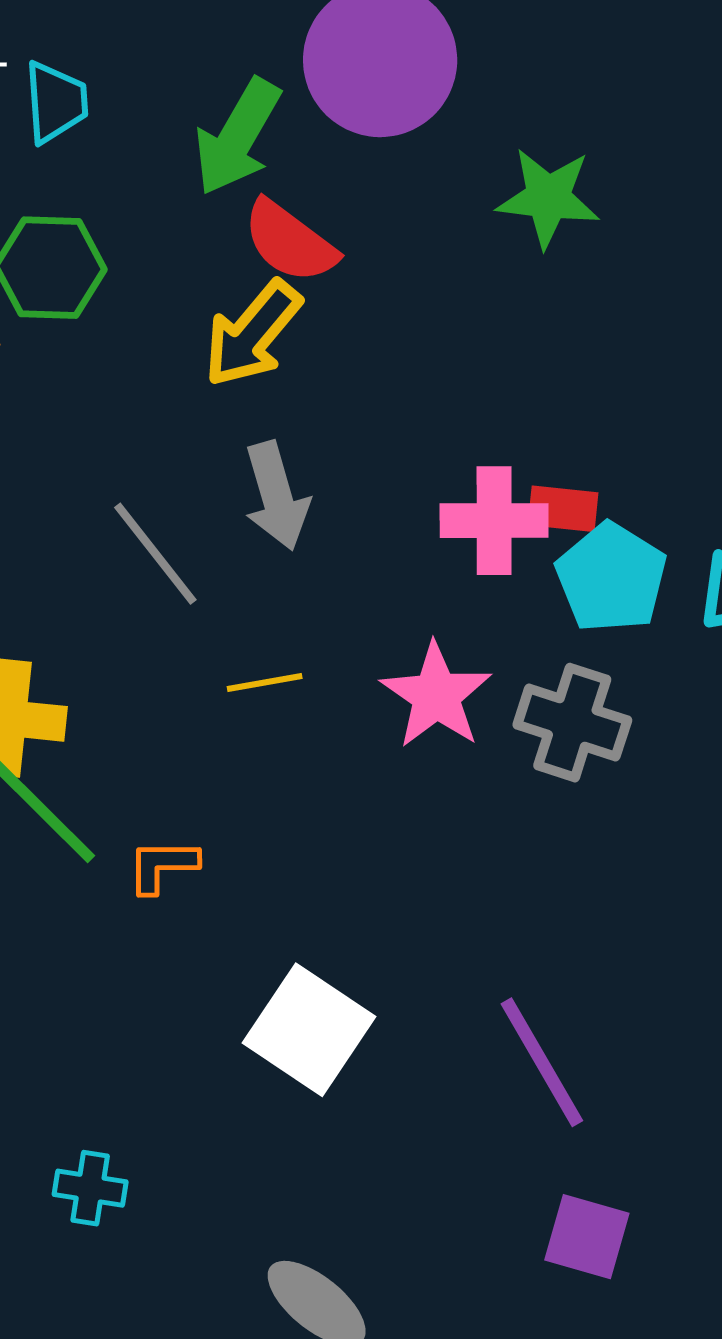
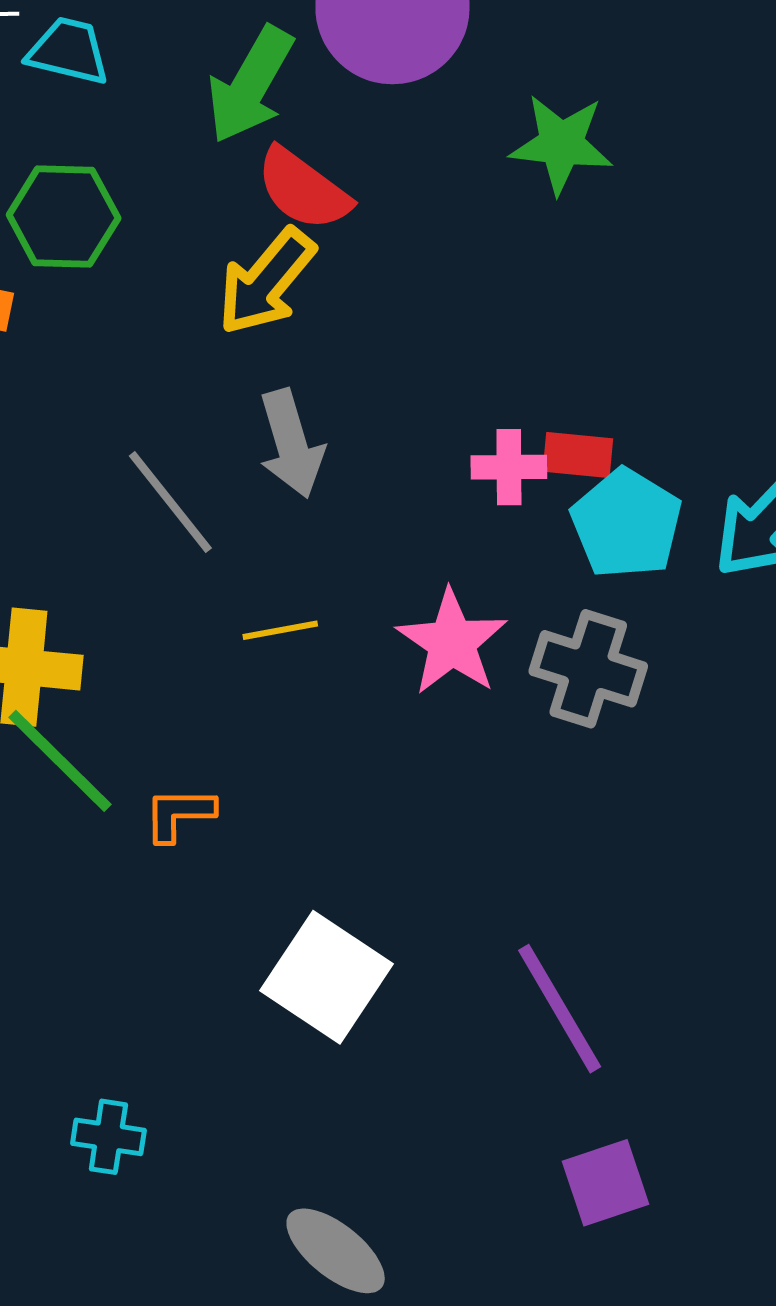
cyan trapezoid: (56, 102) -> (68, 51), turned -72
pink cross: (494, 521) -> (509, 467), size x0.7
purple square: (587, 1237) -> (605, 1183), turned -34

